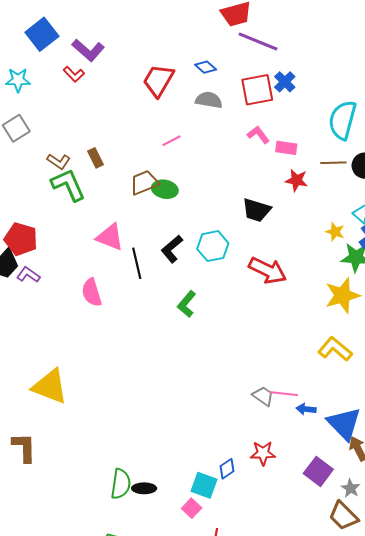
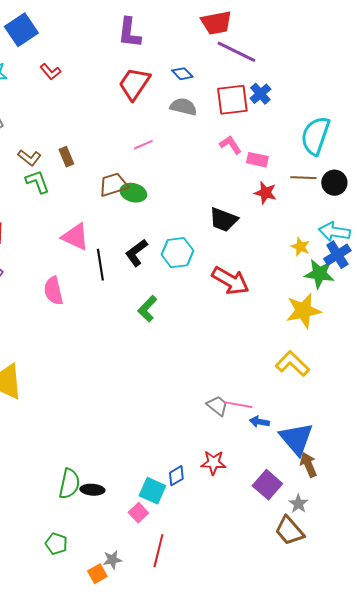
purple L-shape: (88, 50) -> (129, 33), moved, turned 52
green L-shape: (68, 185) -> (37, 182), size x0.7

